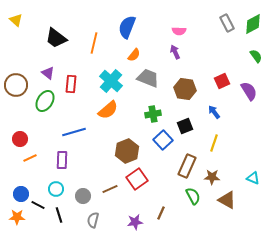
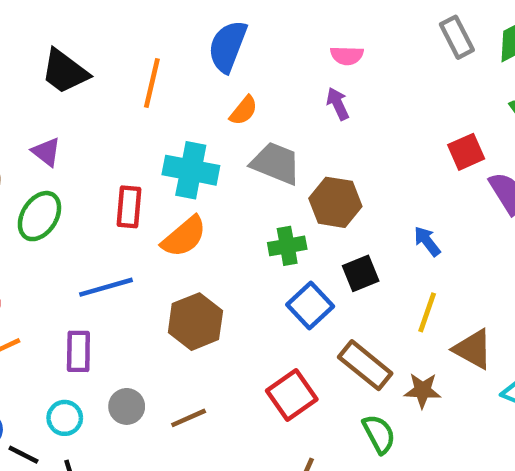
cyan cross: (111, 81) -> (191, 170), turned -30
red square: (222, 81) -> (466, 152), moved
red rectangle: (71, 84) -> (129, 207), moved
brown hexagon: (185, 89) -> (335, 202), moved
brown hexagon: (127, 151) -> (195, 322), moved
brown rectangle: (187, 166) -> (365, 365), turned -75
red square: (137, 179) -> (292, 395), moved
gray circle: (83, 196) -> (127, 406), moved
brown triangle: (227, 200) -> (473, 349), moved

